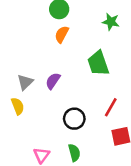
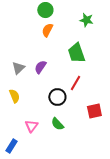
yellow semicircle: (18, 106) -> (14, 96), moved
red line: (111, 107) -> (75, 83), moved
green semicircle: (74, 153) -> (57, 124), turned 152

